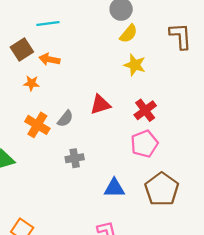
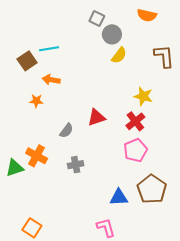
brown square: (22, 49) -> (27, 61), moved
yellow star: (135, 65) -> (143, 96), moved
orange cross: (37, 125) -> (37, 156), moved
blue triangle: (114, 188) -> (119, 197), moved

